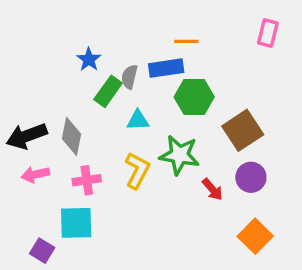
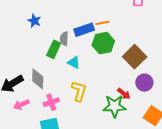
orange line: (186, 41) -> (102, 23), moved
blue star: (89, 59) -> (34, 21), moved
cyan triangle: (138, 120) -> (74, 63), turned 40
green star: (179, 155) -> (114, 106), moved

